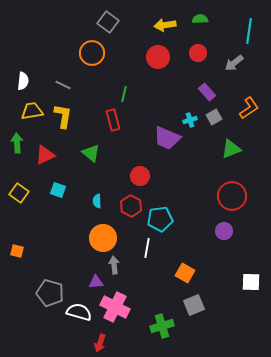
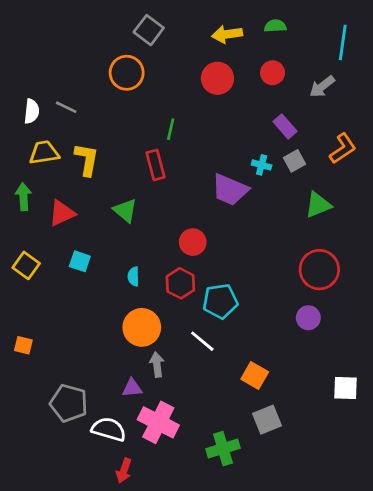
gray line: (63, 85) -> (66, 107), moved
cyan cross: (190, 120) -> (262, 165), turned 32
white line: (147, 248) -> (202, 341), turned -60
red arrow: (100, 343) -> (124, 471), moved

